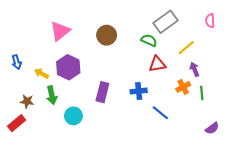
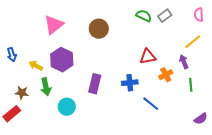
gray rectangle: (166, 22) -> (165, 16), moved, size x0.6
green semicircle: (149, 40) -> (144, 16), moved
yellow line: (186, 48) -> (193, 42), moved
orange cross: (183, 87) -> (166, 75), moved

